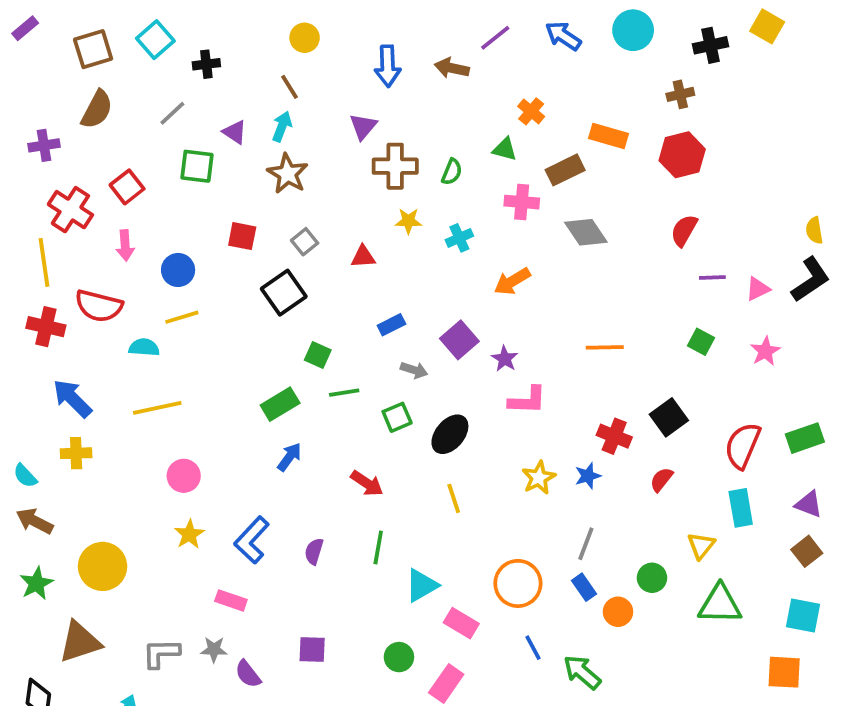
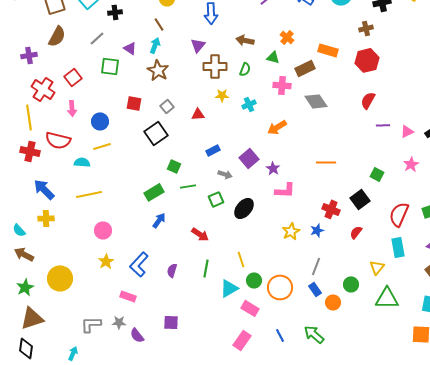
brown arrow: (452, 68) -> (245, 40), moved
green square: (701, 342) -> (377, 174), moved
yellow line: (454, 498) -> (241, 259), moved
brown triangle: (80, 642) -> (32, 318), moved
blue line: (533, 648) -> (280, 335), moved
green circle: (399, 657) -> (254, 280), moved

